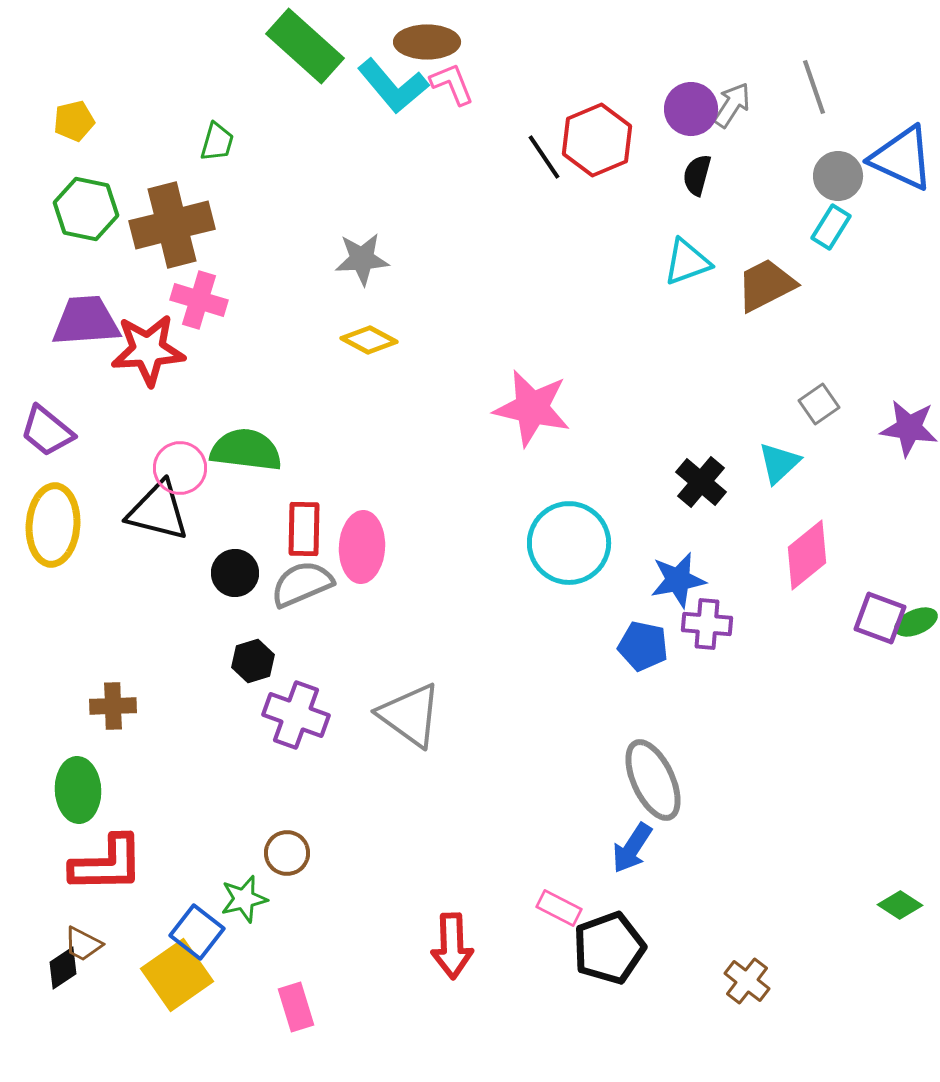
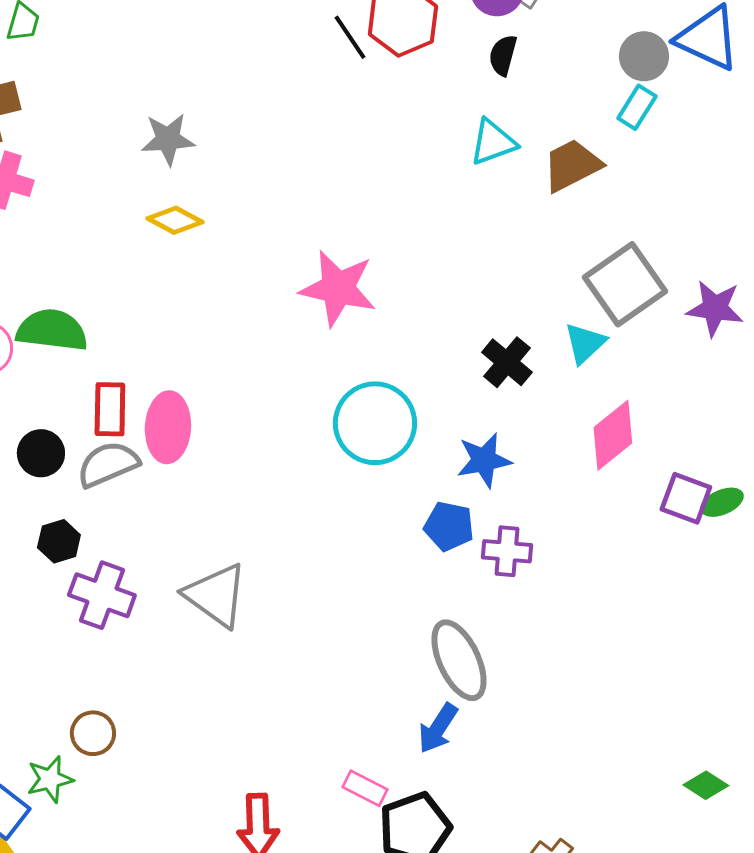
gray square: (819, 404) -> (625, 284), size x2.0
purple cross: (707, 624) -> (507, 551), moved

